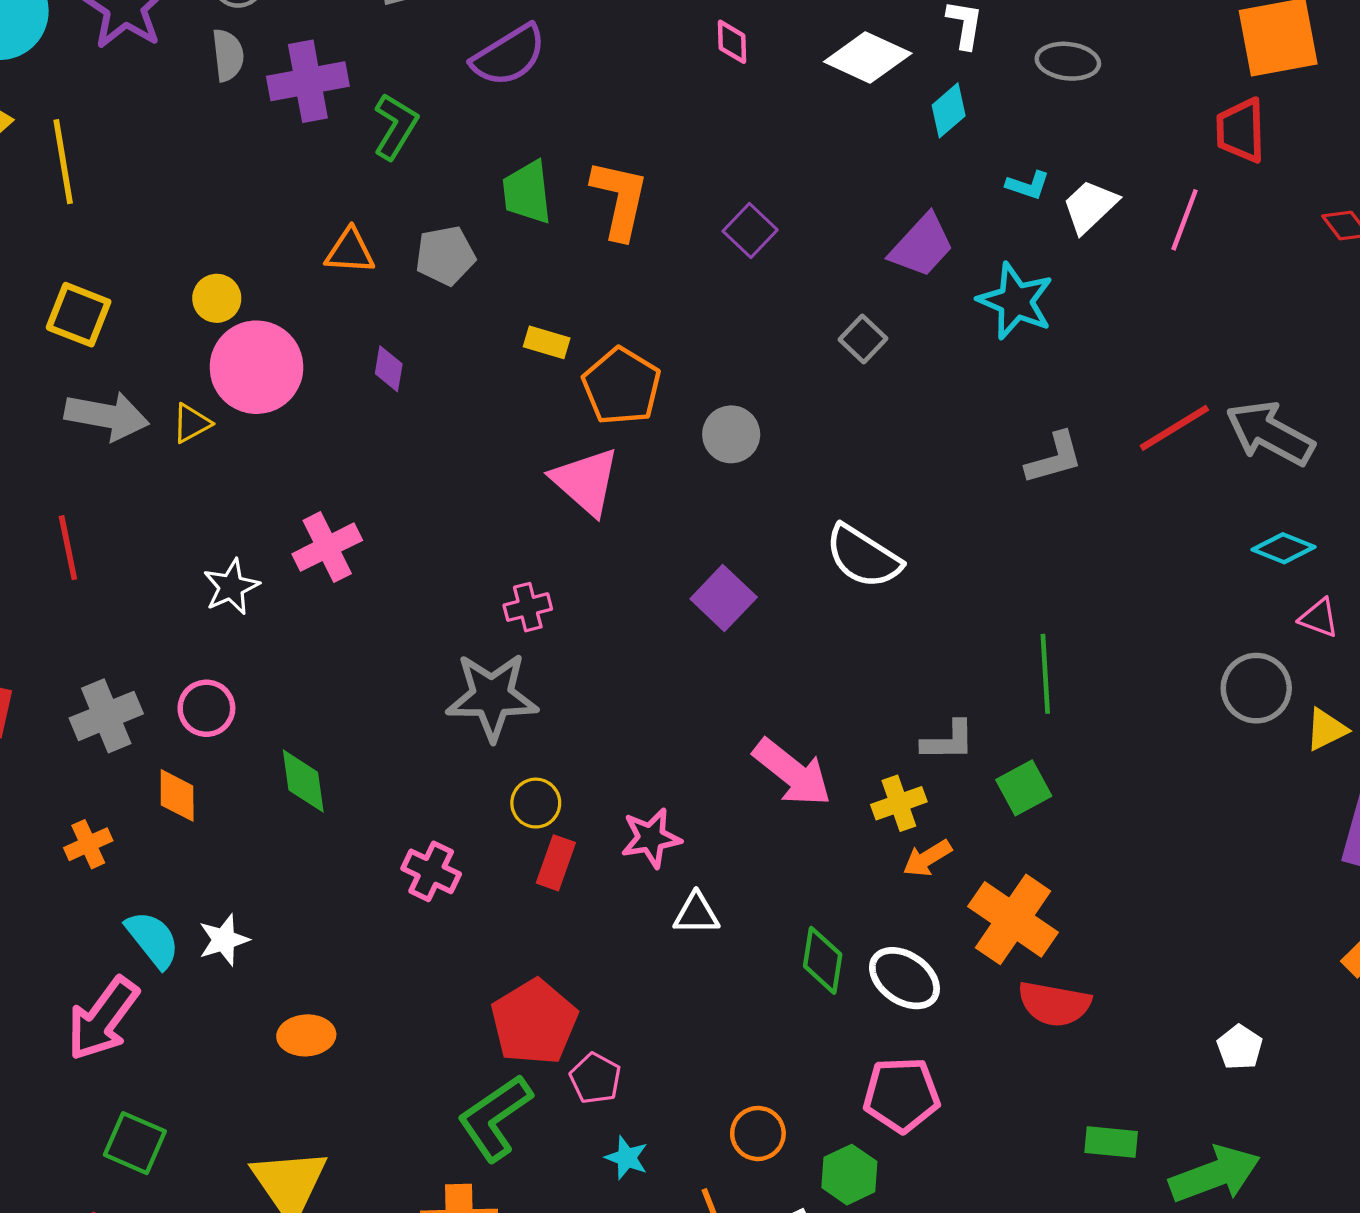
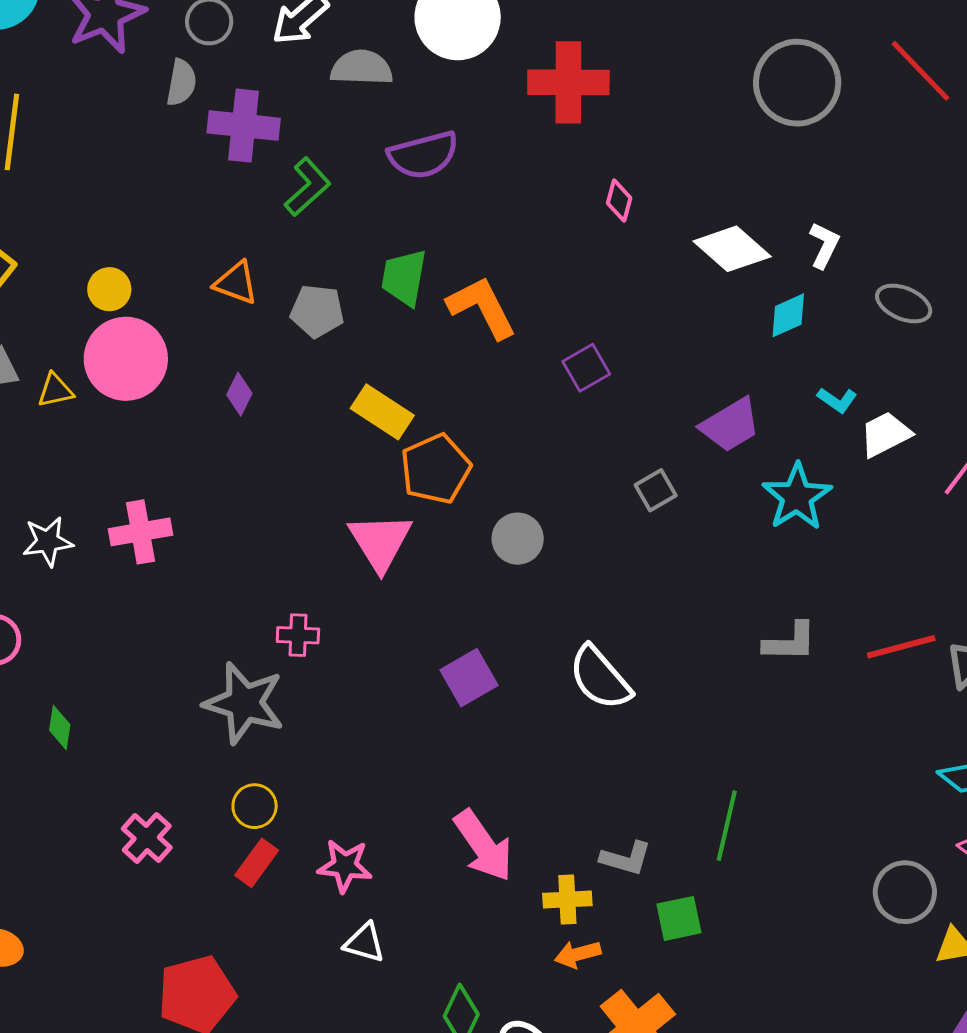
orange L-shape: (620, 199) -> (482, 307), turned -56
yellow rectangle: (547, 342) -> (382, 412), size x1.5
green diamond: (303, 781) -> (60, 727), size x0.7

